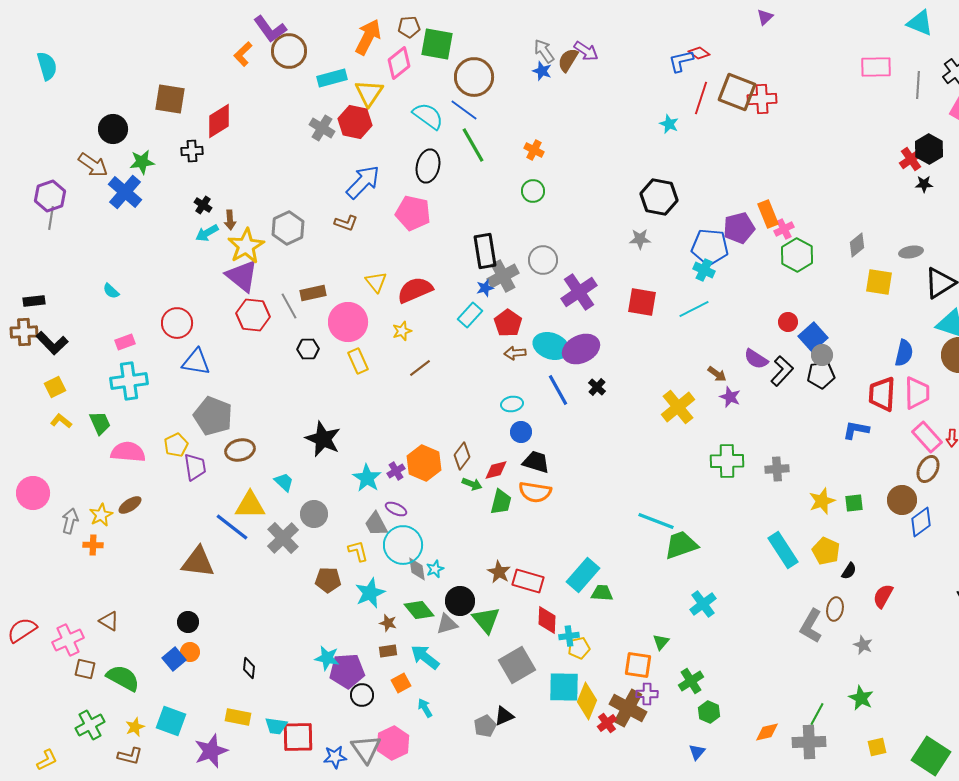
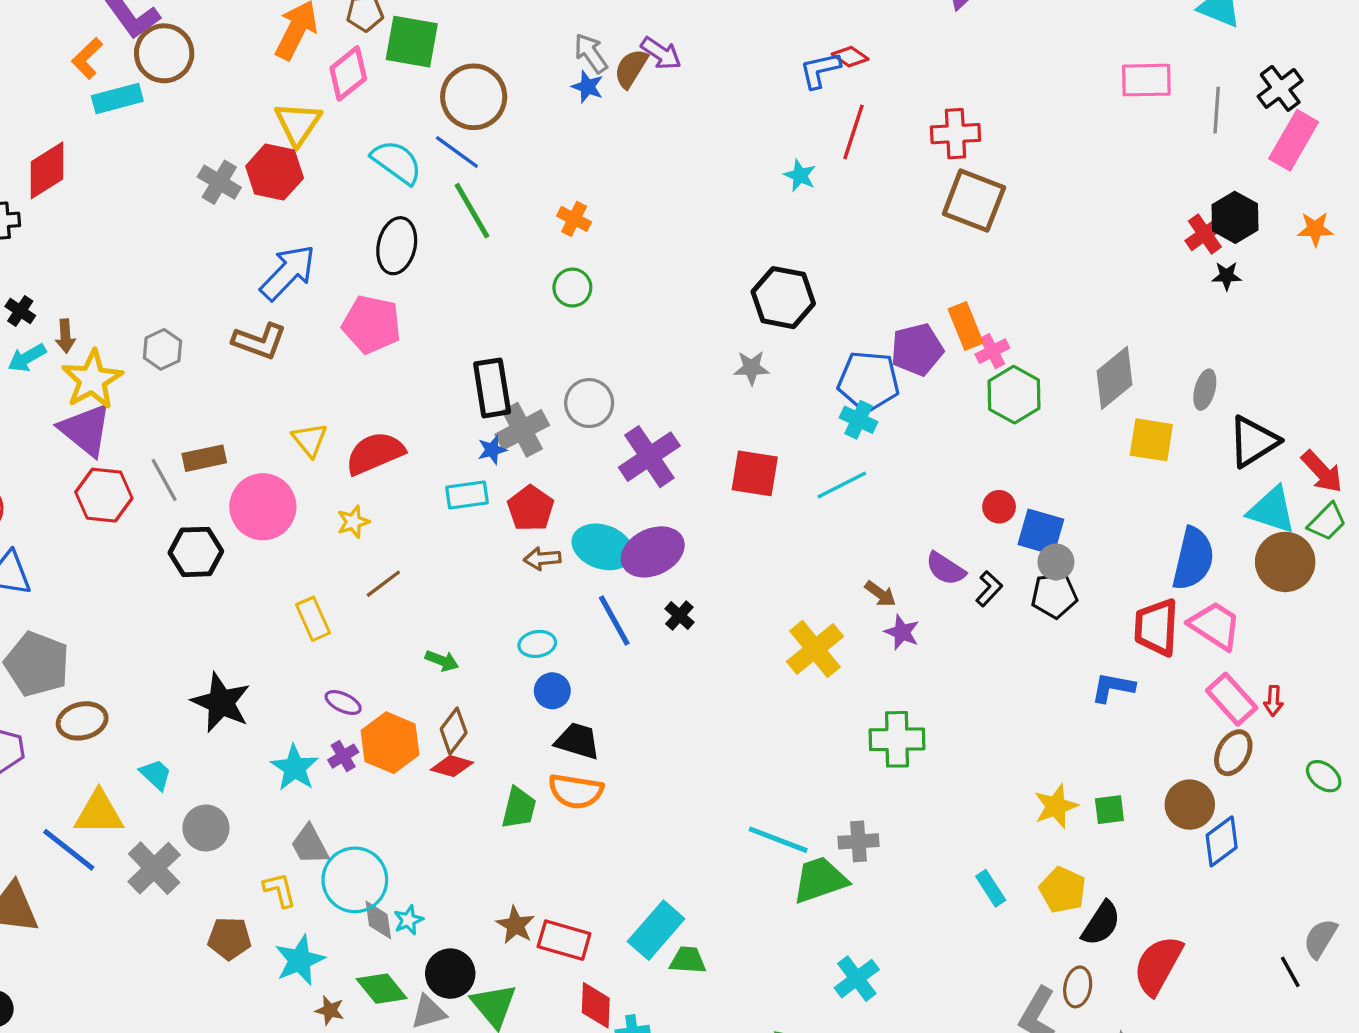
cyan rectangle: (332, 78) -> (117, 98), moved
brown square: (737, 92) -> (974, 201), moved
brown L-shape: (346, 223) -> (259, 341), size x1.4
gray hexagon: (288, 228) -> (162, 349), size x0.7
gray diamond: (857, 245) -> (1114, 378), size x1.5
gray ellipse: (911, 252) -> (1205, 390), turned -65
cyan rectangle: (470, 315) -> (467, 495), turned 40
blue square: (813, 337) -> (1041, 532), turned -32
black hexagon: (308, 349) -> (196, 552), size x1.4
blue semicircle: (904, 353) -> (1193, 559), size x1.4
yellow rectangle: (358, 361) -> (313, 619), moved
black L-shape: (782, 371) -> (989, 589), size x0.7
pink trapezoid: (917, 393) -> (1215, 626), turned -56
gray cross: (777, 469) -> (858, 841), moved
red diamond: (496, 470) -> (452, 766), moved, turned 30
green arrow: (472, 484) -> (442, 661), moved
purple ellipse: (396, 509) -> (343, 703), moved
cyan rectangle: (783, 550) -> (991, 888), size x0.6
black semicircle: (849, 571) -> (1101, 923), size x1.6
red semicircle: (883, 596) -> (1158, 965), size x1.5

